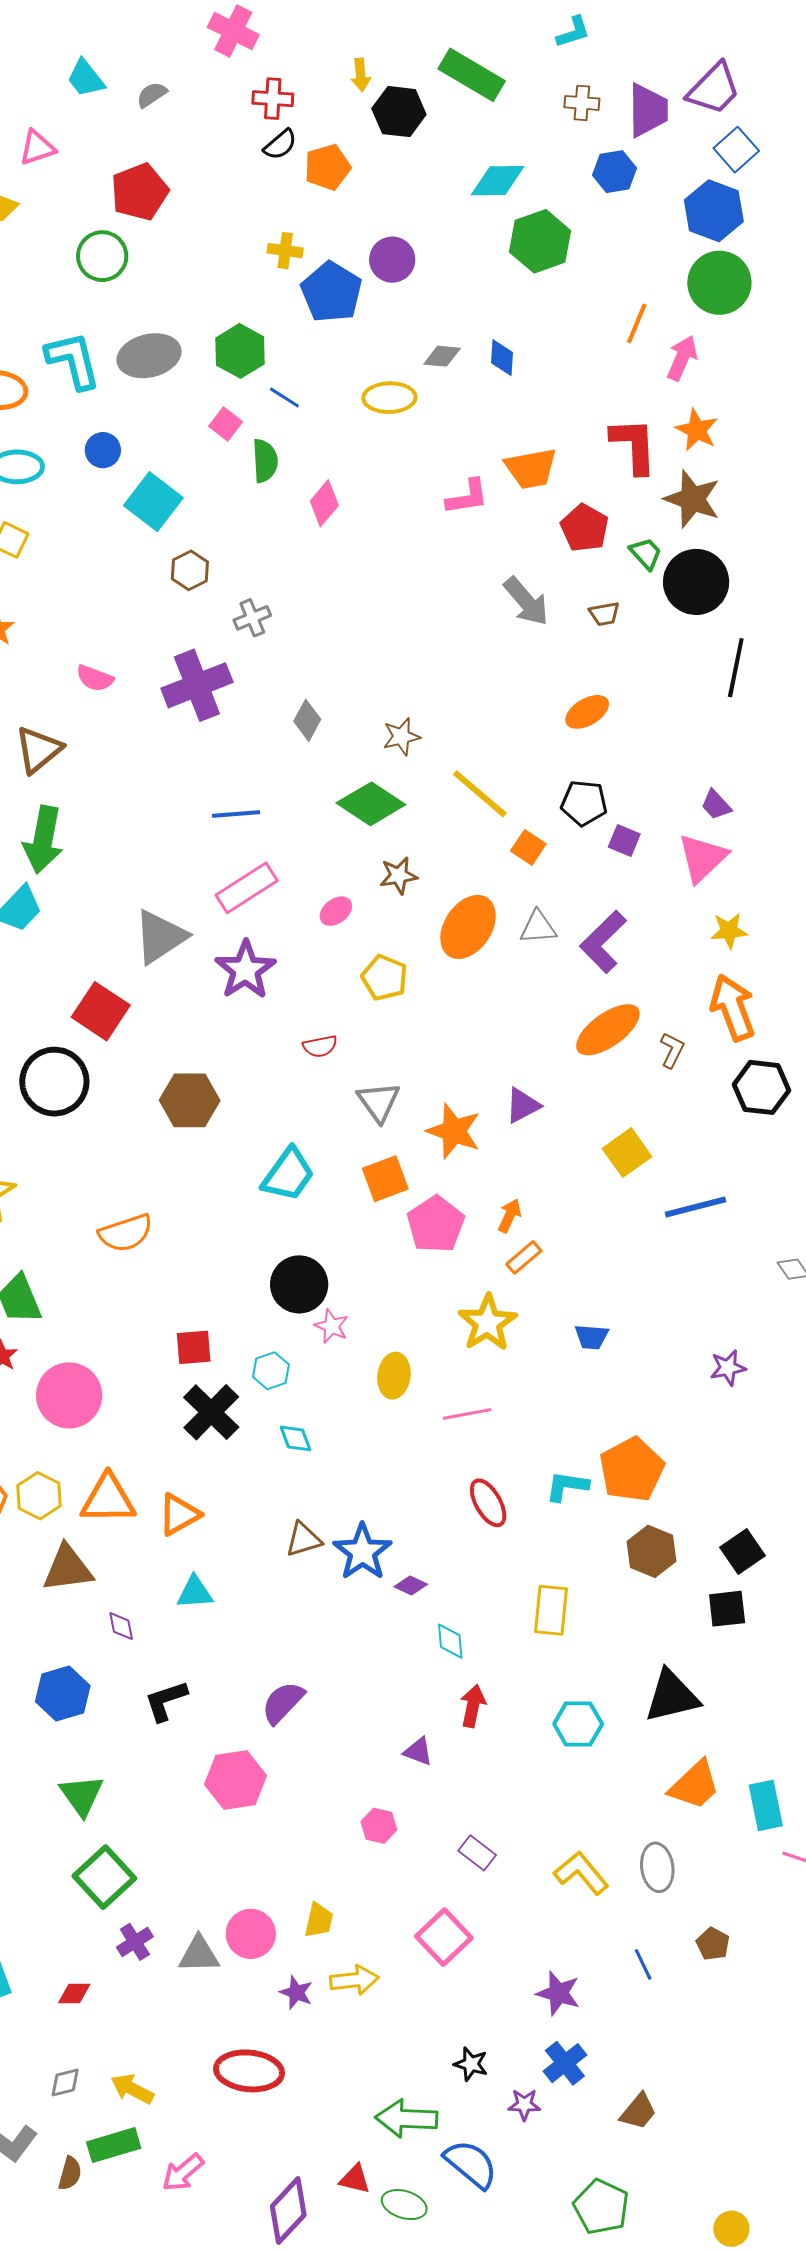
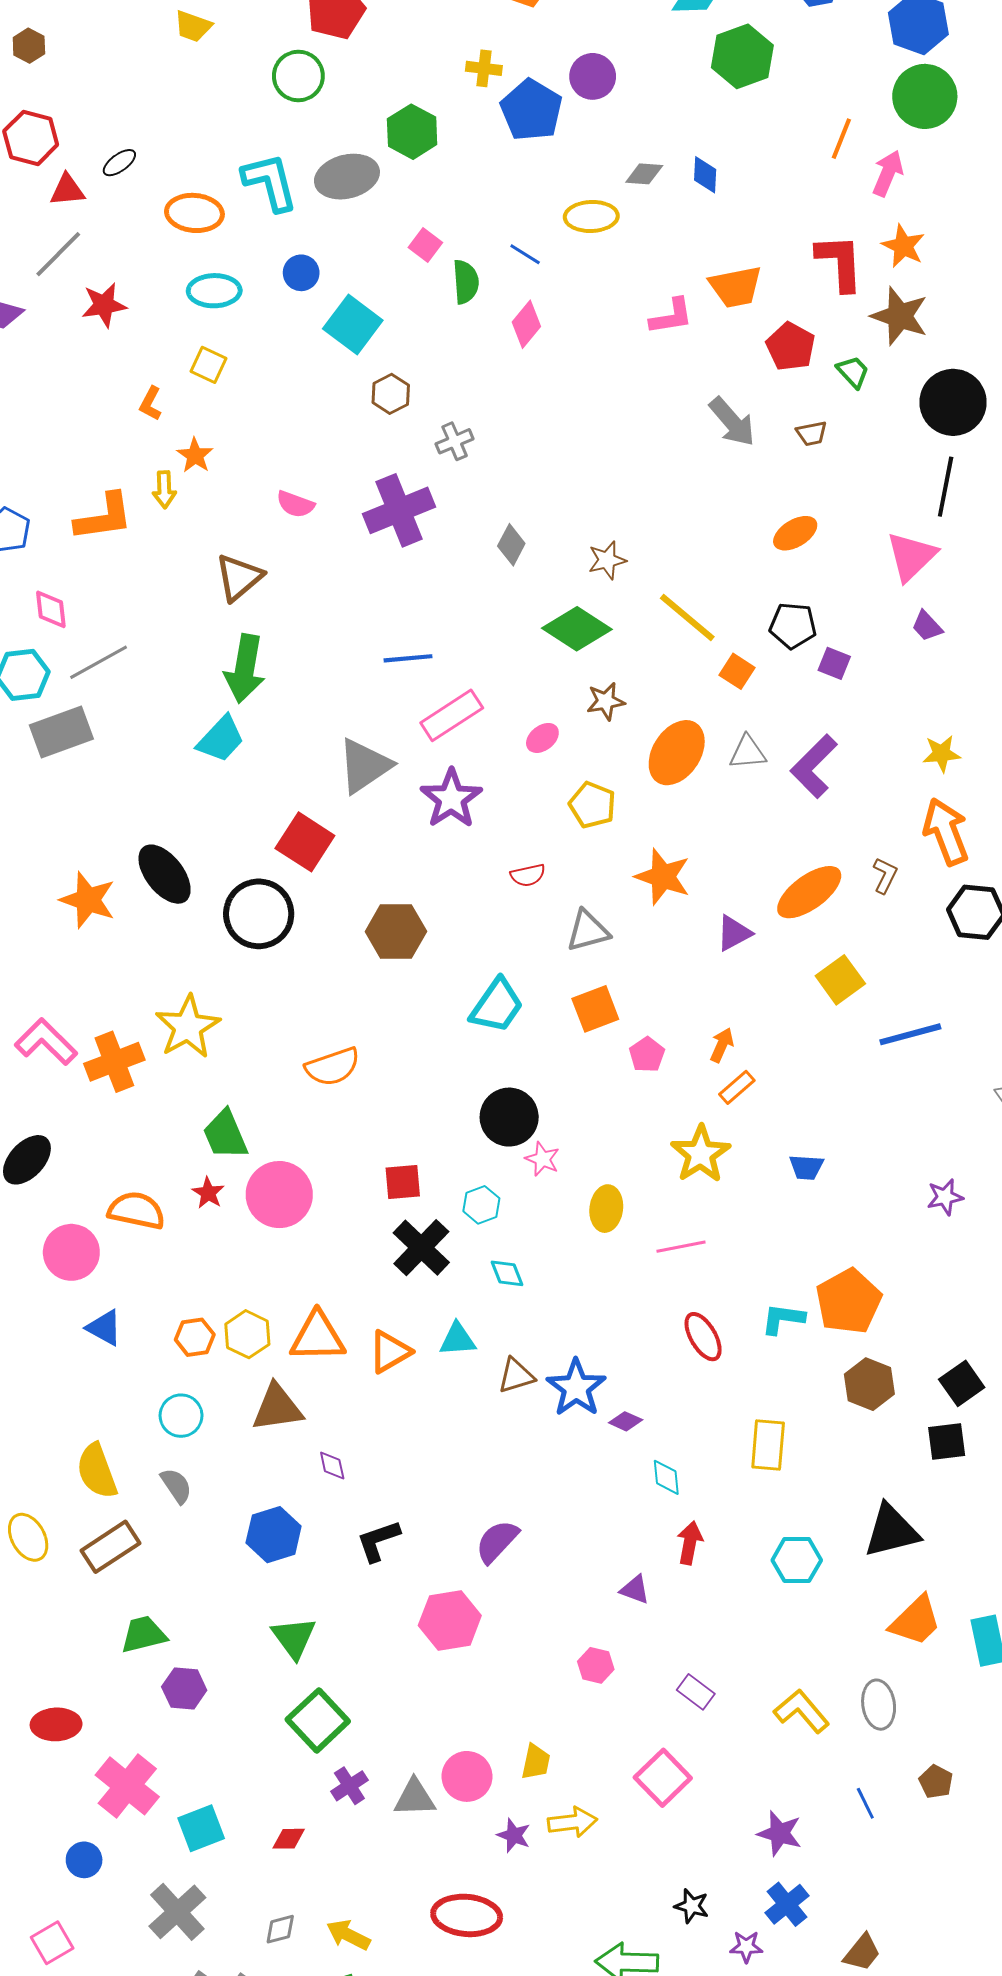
green hexagon: (240, 351) -> (412, 132), moved
blue line: (284, 398) -> (525, 254), moved
black circle: (696, 582) -> (953, 402), moved
blue line: (236, 814) -> (408, 658), moved
pink triangle: (702, 858) -> (911, 556), moved
orange ellipse: (608, 1030) -> (809, 892), moved
gray triangle: (379, 1102) -> (588, 931), turned 51
orange star: (454, 1131) -> (663, 877), moved
pink pentagon: (436, 1224) -> (647, 1055), size x0.6
pink circle: (69, 1395) -> (279, 1195), moved
cyan triangle: (195, 1592) -> (458, 1339), moved

